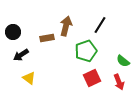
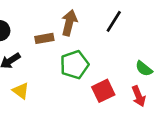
green pentagon: (86, 51) -> (74, 65), moved

